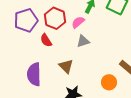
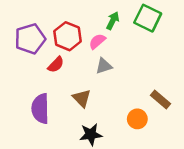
red semicircle: (46, 40) -> (56, 65), turned -104

